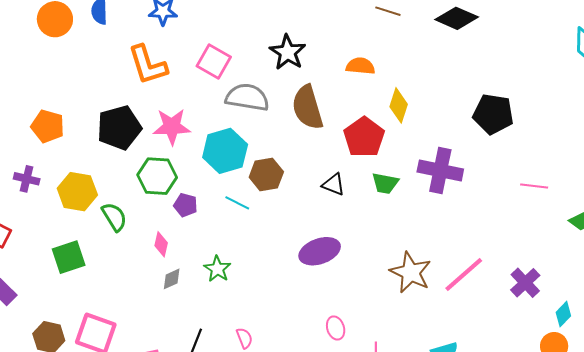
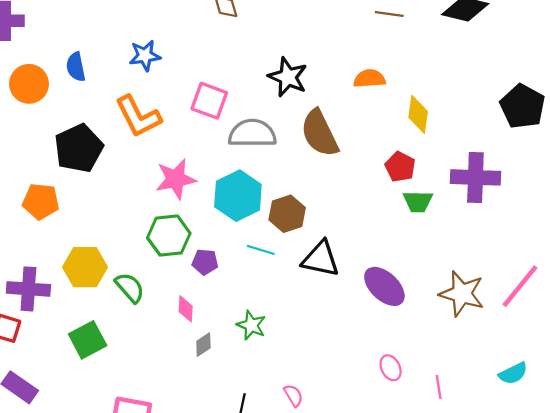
black pentagon: (493, 114) -> (523, 106), turned 30
black pentagon: (119, 128) -> (79, 148), moved
red pentagon: (364, 137) -> (400, 167), moved, size x0.7
purple cross: (27, 179) -> (28, 289), moved, size x1.5
black triangle: (334, 184) -> (321, 259), moved, size x1.5
purple ellipse: (320, 251) -> (384, 286), moved, turned 72

